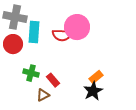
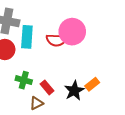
black star: (93, 91) -> (74, 91), moved

